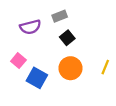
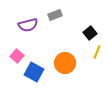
black square: (67, 38) -> (90, 33), moved
yellow line: (105, 67) -> (97, 52), moved

